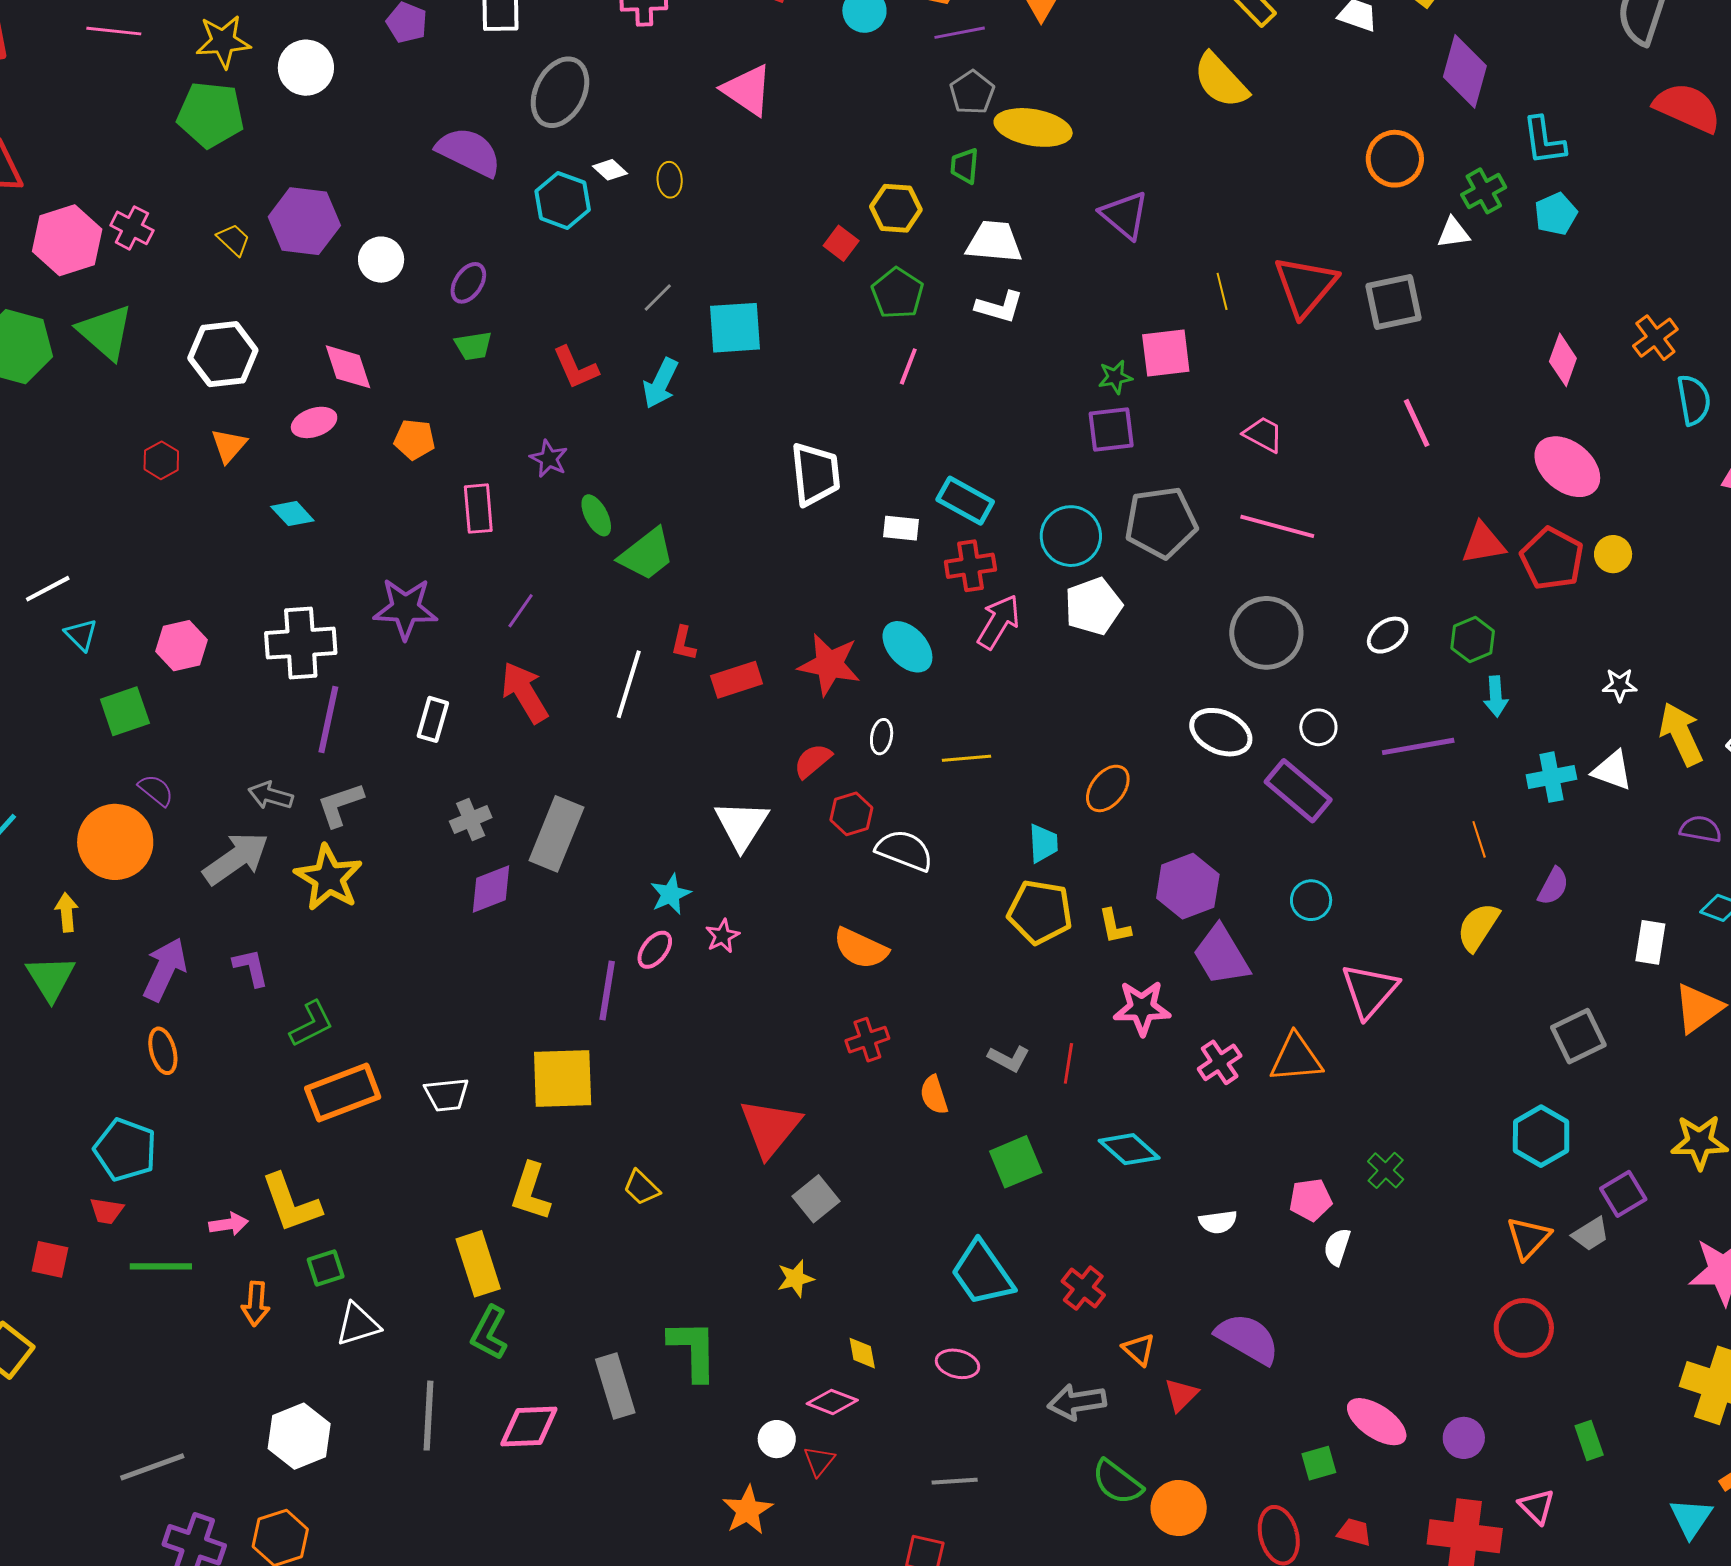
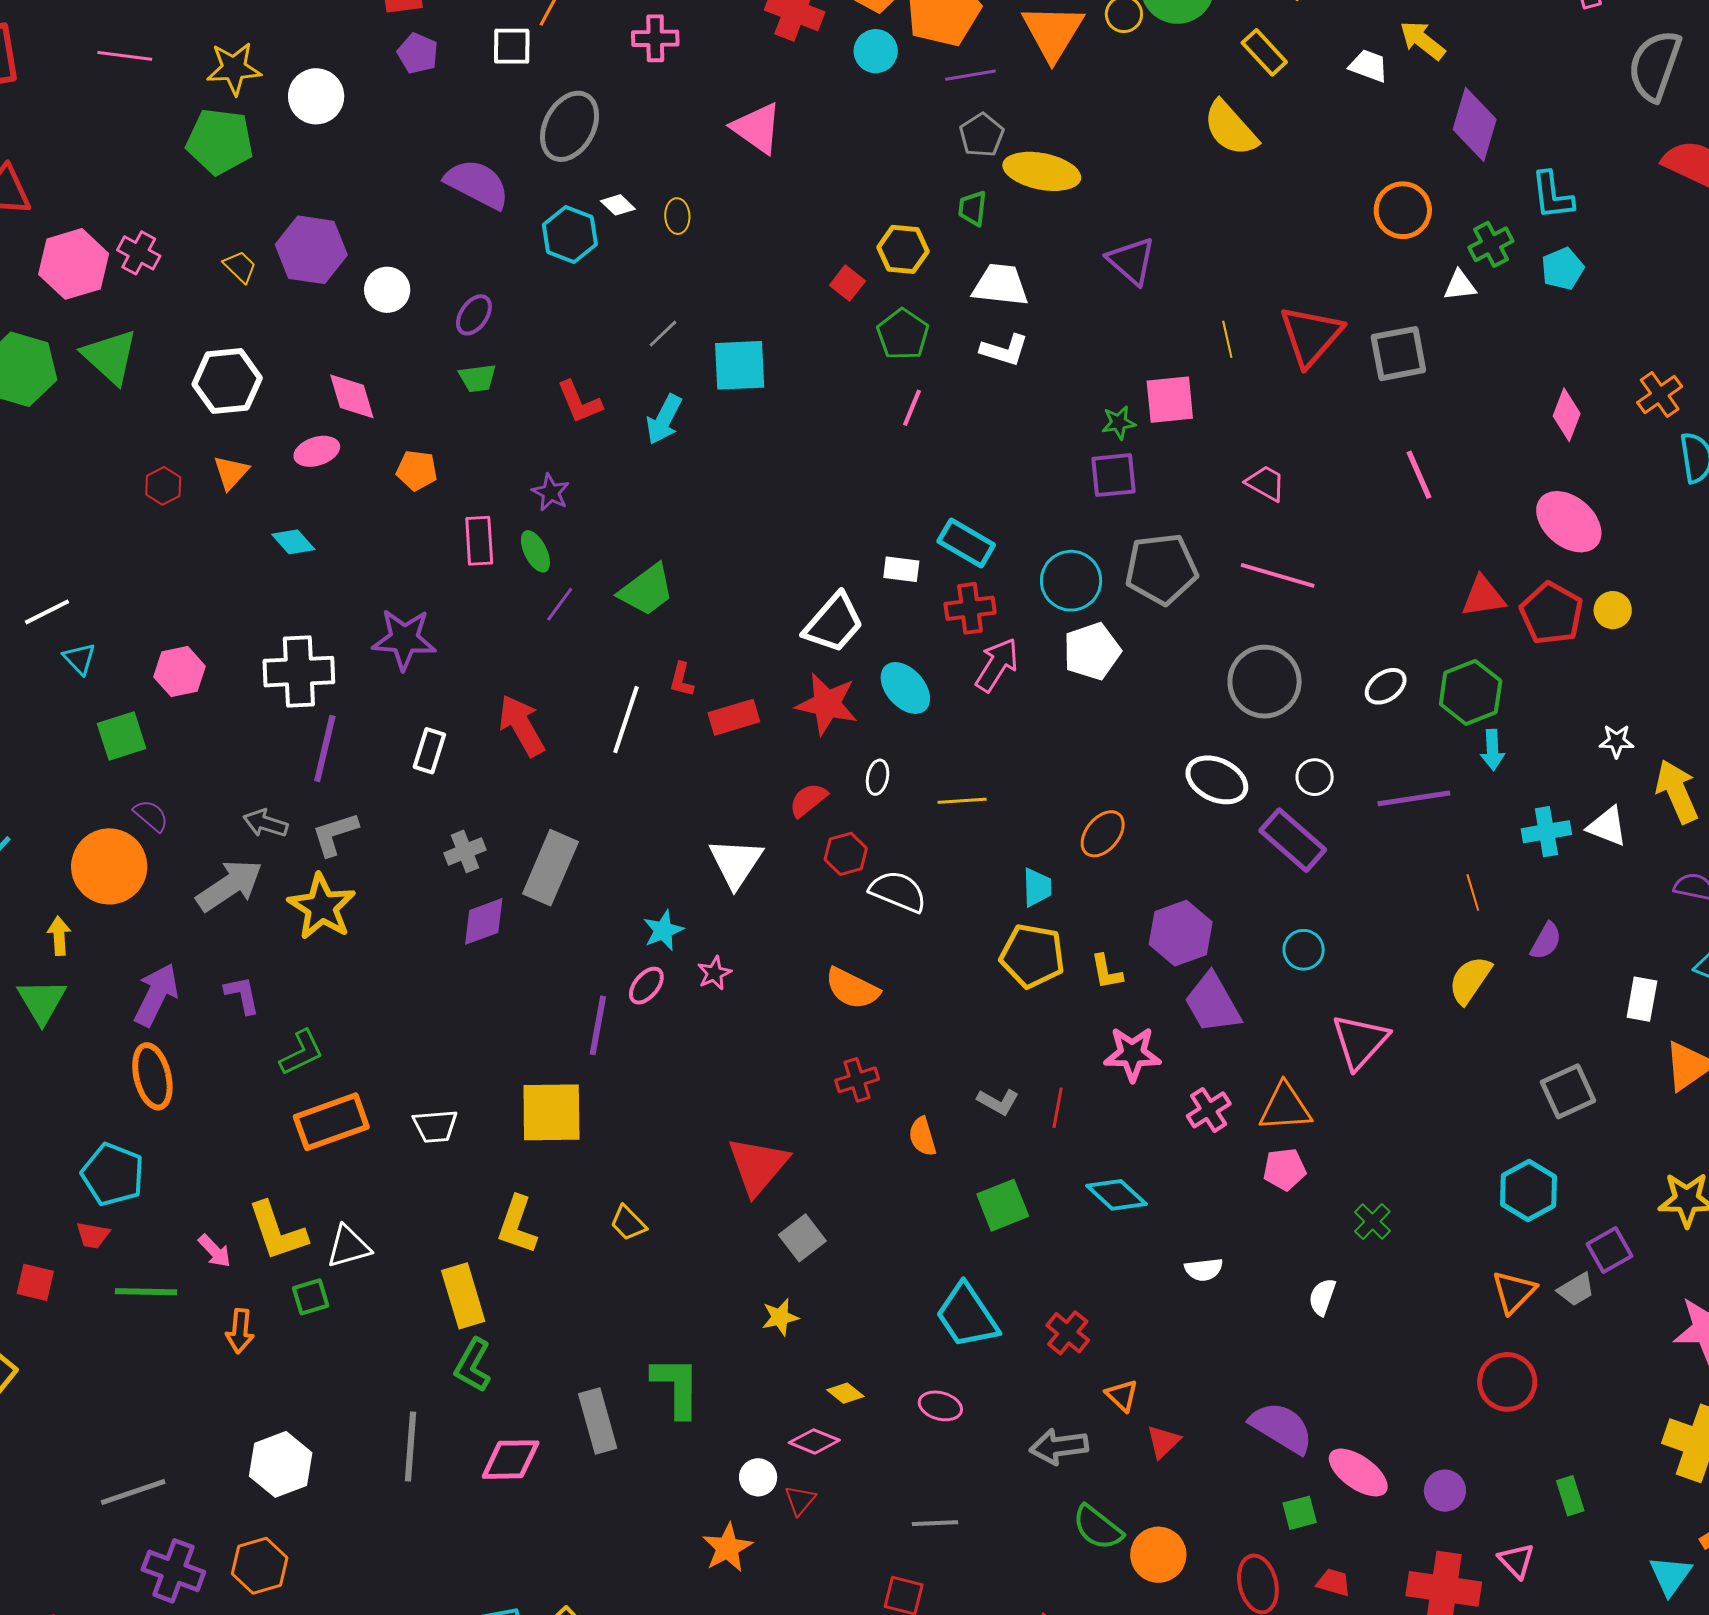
white trapezoid: (815, 474) -> (834, 623), moved, turned 46
green ellipse: (596, 515) -> (535, 551), moved
purple line: (521, 611) -> (560, 604), moved
green hexagon: (1473, 640) -> (1471, 693), size x1.4
orange ellipse: (163, 1051) -> (152, 1076), size x1.4
pink pentagon: (1311, 1200) -> (1284, 1169), moved
pink arrow: (229, 1224) -> (215, 1251), turned 54
white triangle: (358, 1324) -> (348, 1247), moved
purple semicircle: (1247, 1339) -> (1282, 1428), moved
yellow diamond: (862, 1353) -> (845, 1393), turned -42

